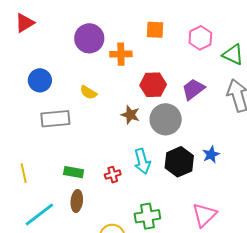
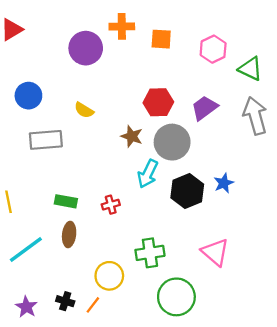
orange cross: (121, 54) -> (122, 26), moved
cyan arrow: (142, 161) -> (148, 174), moved, turned 40
pink triangle: (204, 215) -> (215, 252), turned -36

